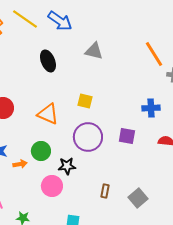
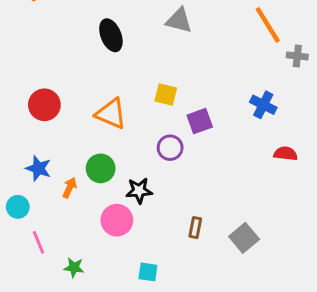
blue cross: (151, 108) -> (263, 105), turned 30
purple square: (127, 136) -> (200, 121), moved, turned -30
purple circle: (88, 137) -> (170, 148), size x0.6
orange arrow: (20, 164) -> (70, 188), turned -56

